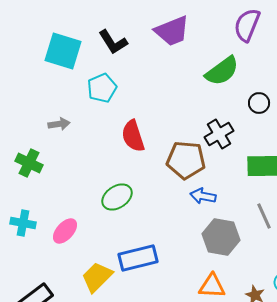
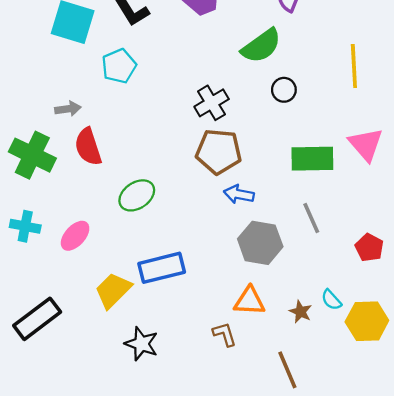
black circle: (259, 103) -> (284, 90), moved
black cross: (219, 134) -> (212, 103), moved
red semicircle: (133, 136) -> (88, 147), moved
green cross: (29, 163) -> (32, 155), size x1.4

